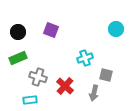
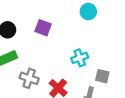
cyan circle: (116, 29) -> (88, 12), moved

